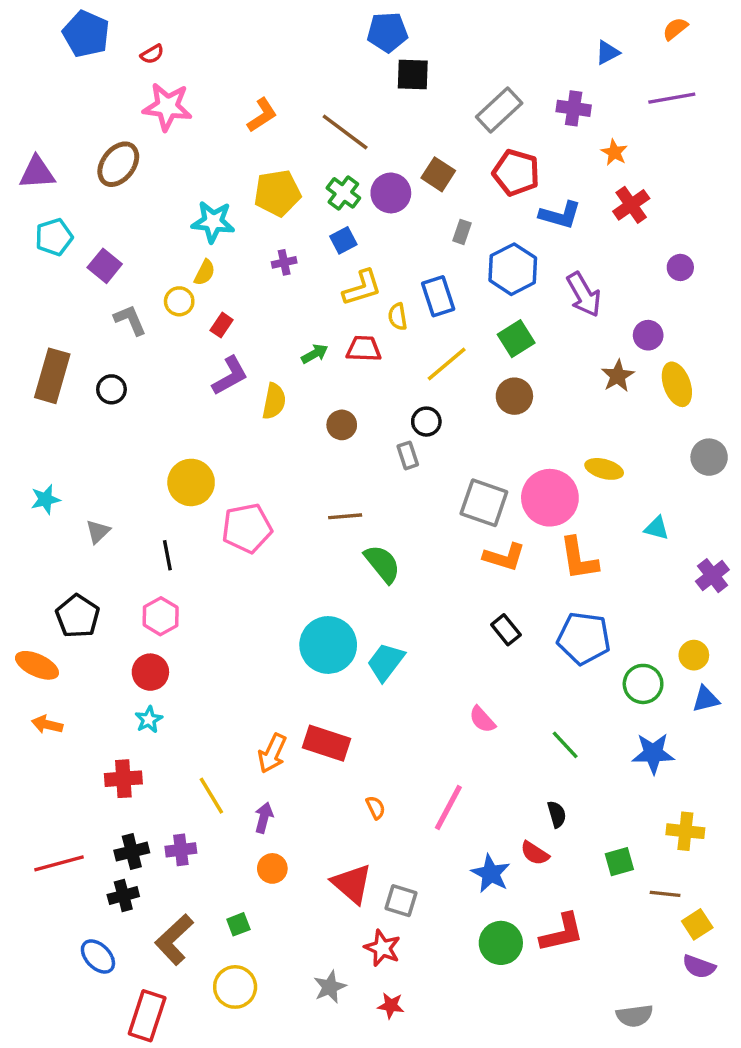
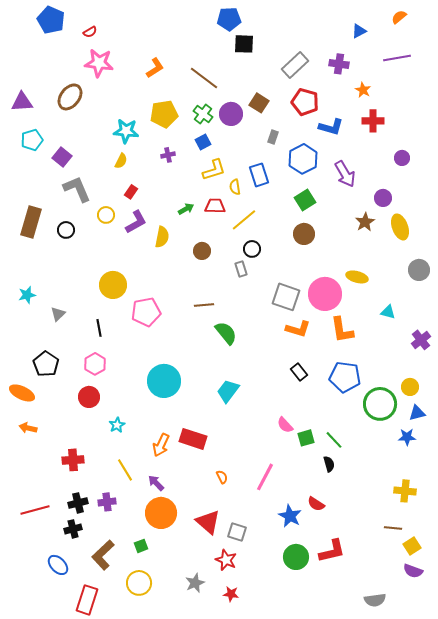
red cross: (631, 205) -> (373, 121), turned 35
yellow circle: (179, 301) -> (106, 215), moved
gray L-shape: (130, 320) -> (77, 189), size x1.4
yellow line: (447, 364) -> (244, 220), moved
cyan circle: (328, 645) -> (164, 381), moved
green circle: (643, 684) -> (380, 404), size x1.4
cyan star: (149, 719) -> (117, 425), moved
blue star: (653, 753) -> (407, 437), moved, size x0.7
black semicircle: (557, 814) -> (329, 464), moved
purple arrow: (264, 818) -> (156, 483), turned -60
green square: (619, 862) -> (306, 438), moved
orange circle: (272, 868) -> (161, 513), size x1.8

